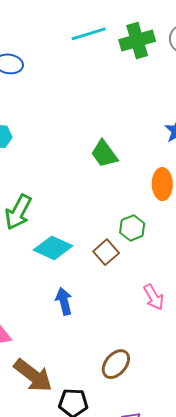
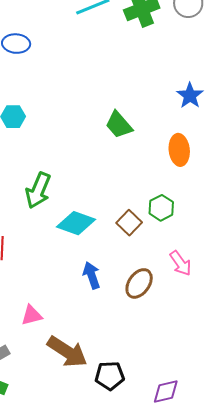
green hexagon: (132, 228) -> (161, 208), moved
brown ellipse: (116, 364) -> (139, 283), moved

